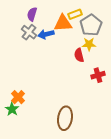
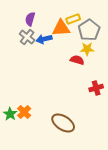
red semicircle: (79, 55) -> (77, 60), turned 120
red cross: (98, 75) -> (96, 88), moved
orange cross: (18, 97) -> (24, 112), moved
brown ellipse: (65, 118) -> (63, 123), turned -65

